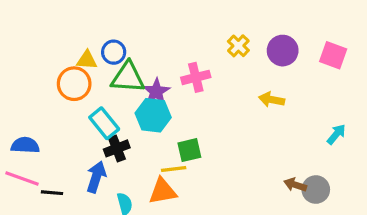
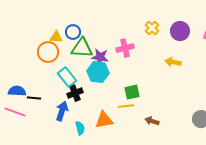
purple star: (156, 92) -> (100, 57), turned -30
green square: (189, 150) -> (132, 92), moved
yellow line: (174, 169) -> (126, 106), moved
brown arrow: (295, 185) -> (152, 121), moved
black line: (52, 193) -> (34, 98), moved

